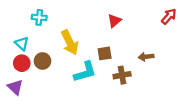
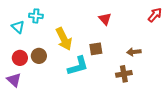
red triangle: (114, 21) -> (105, 19), turned -32
cyan triangle: (22, 44) -> (18, 27), moved
brown cross: (122, 75) -> (124, 74), moved

